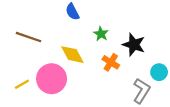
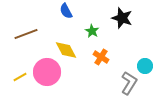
brown line: (29, 37) -> (26, 34), turned -40
black star: (134, 45) -> (122, 18), moved

